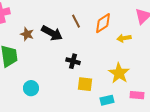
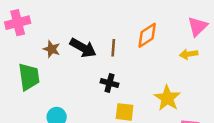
brown line: (76, 21) -> (113, 48), moved, turned 32
yellow arrow: (124, 38) -> (189, 54), moved

